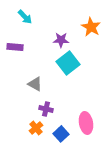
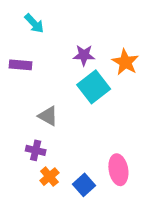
orange star: (91, 27) -> (125, 62), moved
purple cross: (46, 109) -> (36, 150), moved

